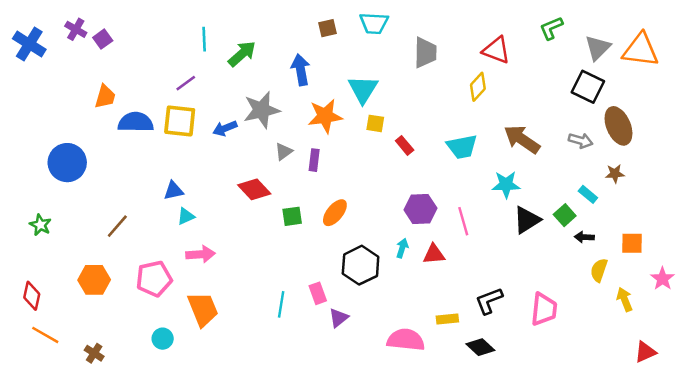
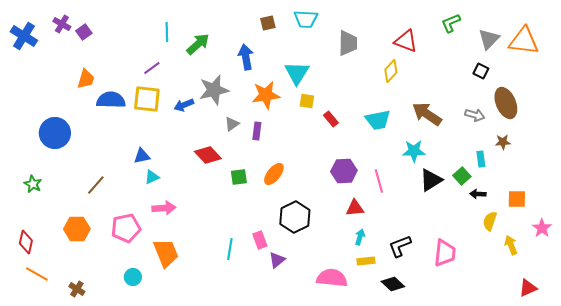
black square: (588, 87) -> (481, 71), size x0.6
cyan rectangle: (588, 194) -> (481, 159), turned 42
cyan arrow: (402, 248) -> (360, 237), moved

